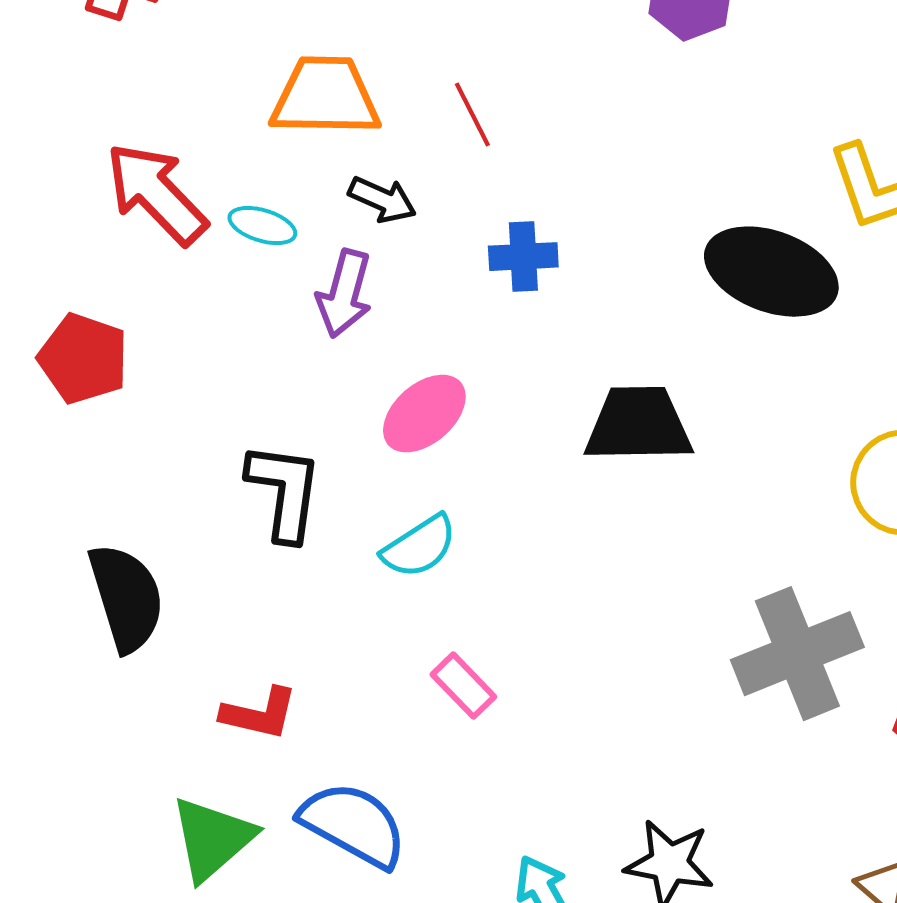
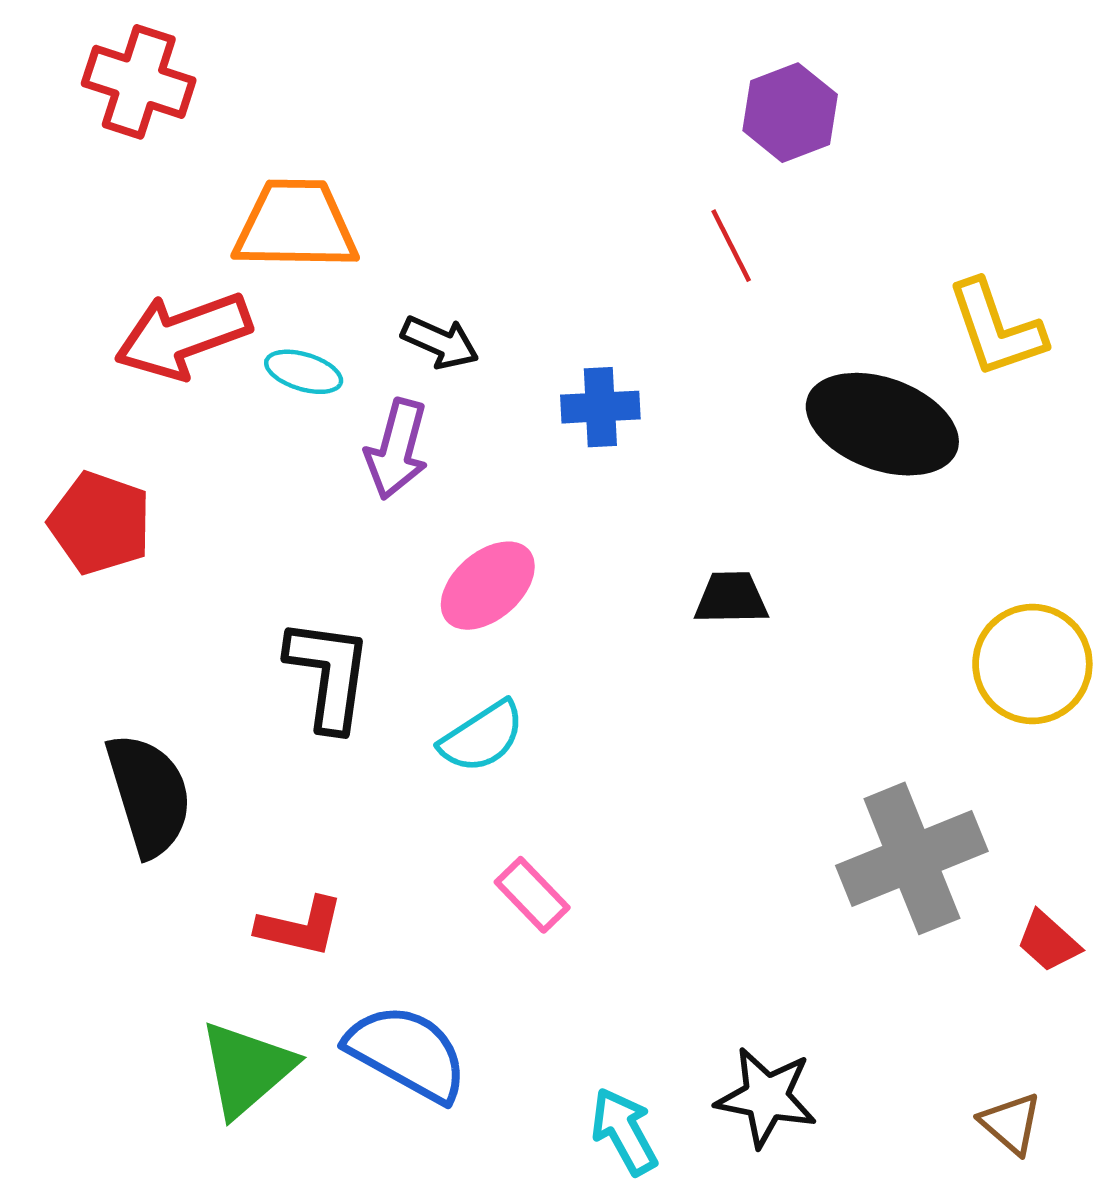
orange trapezoid: (325, 97) -> (296, 225), moved
red line: (472, 115) -> (731, 246), moved
red arrow: (156, 194) -> (183, 335), turned -66
black trapezoid: (638, 425) -> (731, 598), size x0.6

